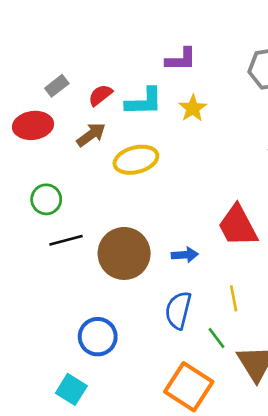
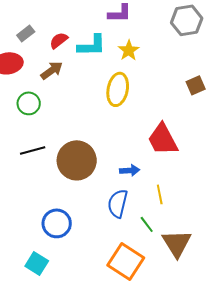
yellow ellipse: (136, 160) -> (118, 89), moved, turned -64
green circle: (46, 199) -> (29, 103), moved
blue arrow: (185, 255) -> (130, 170), moved

